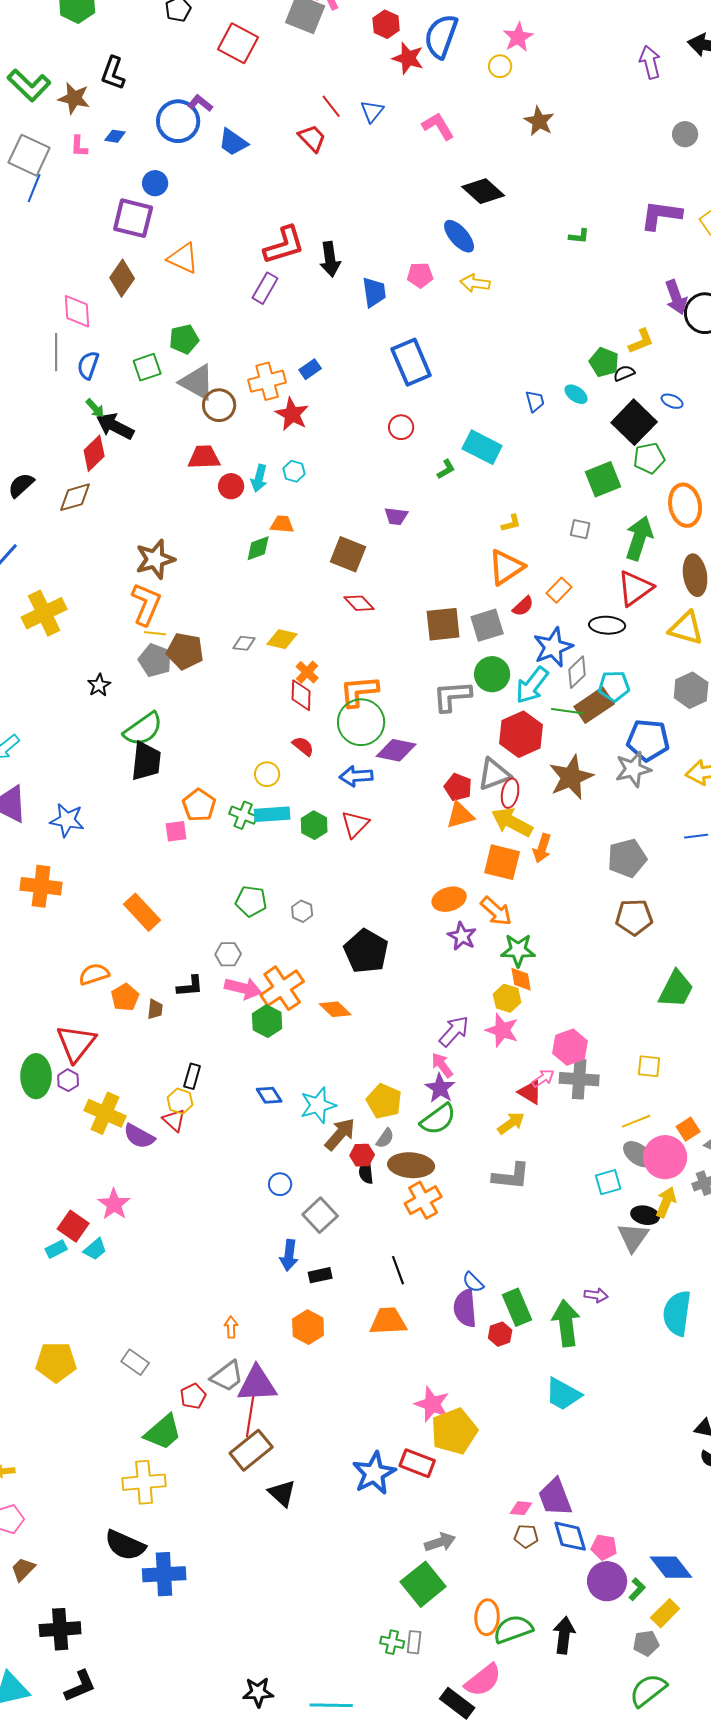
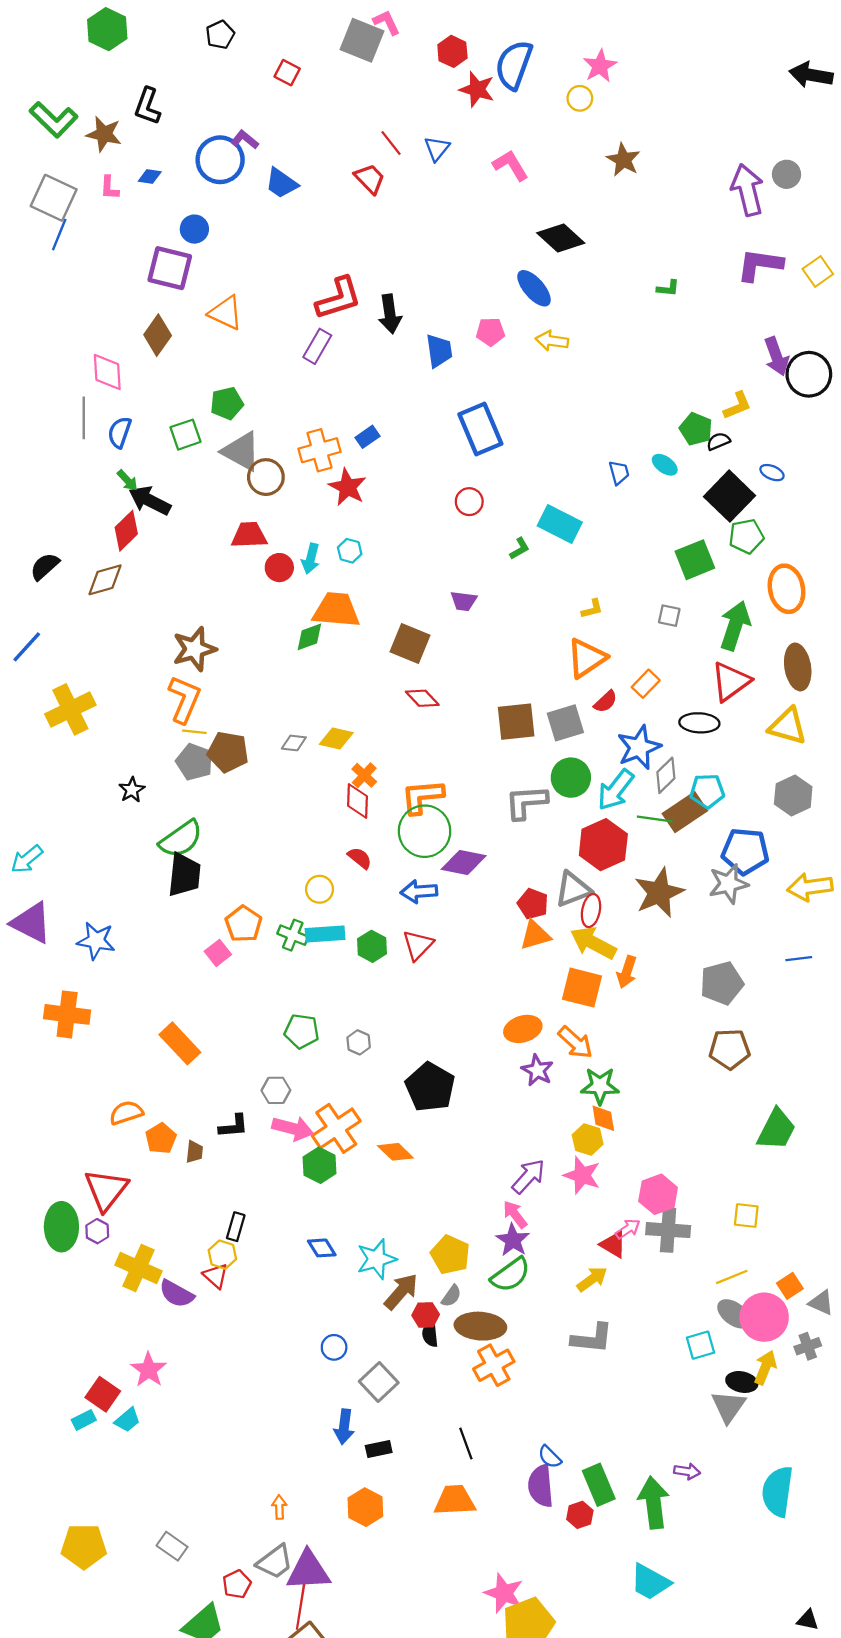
red square: (238, 43) -> (287, 73), size x0.6
purple arrow: (650, 62) -> (747, 190), moved, size x1.4
orange trapezoid: (282, 524) -> (336, 610), size x1.8
pink square: (176, 831) -> (218, 953), turned -30

